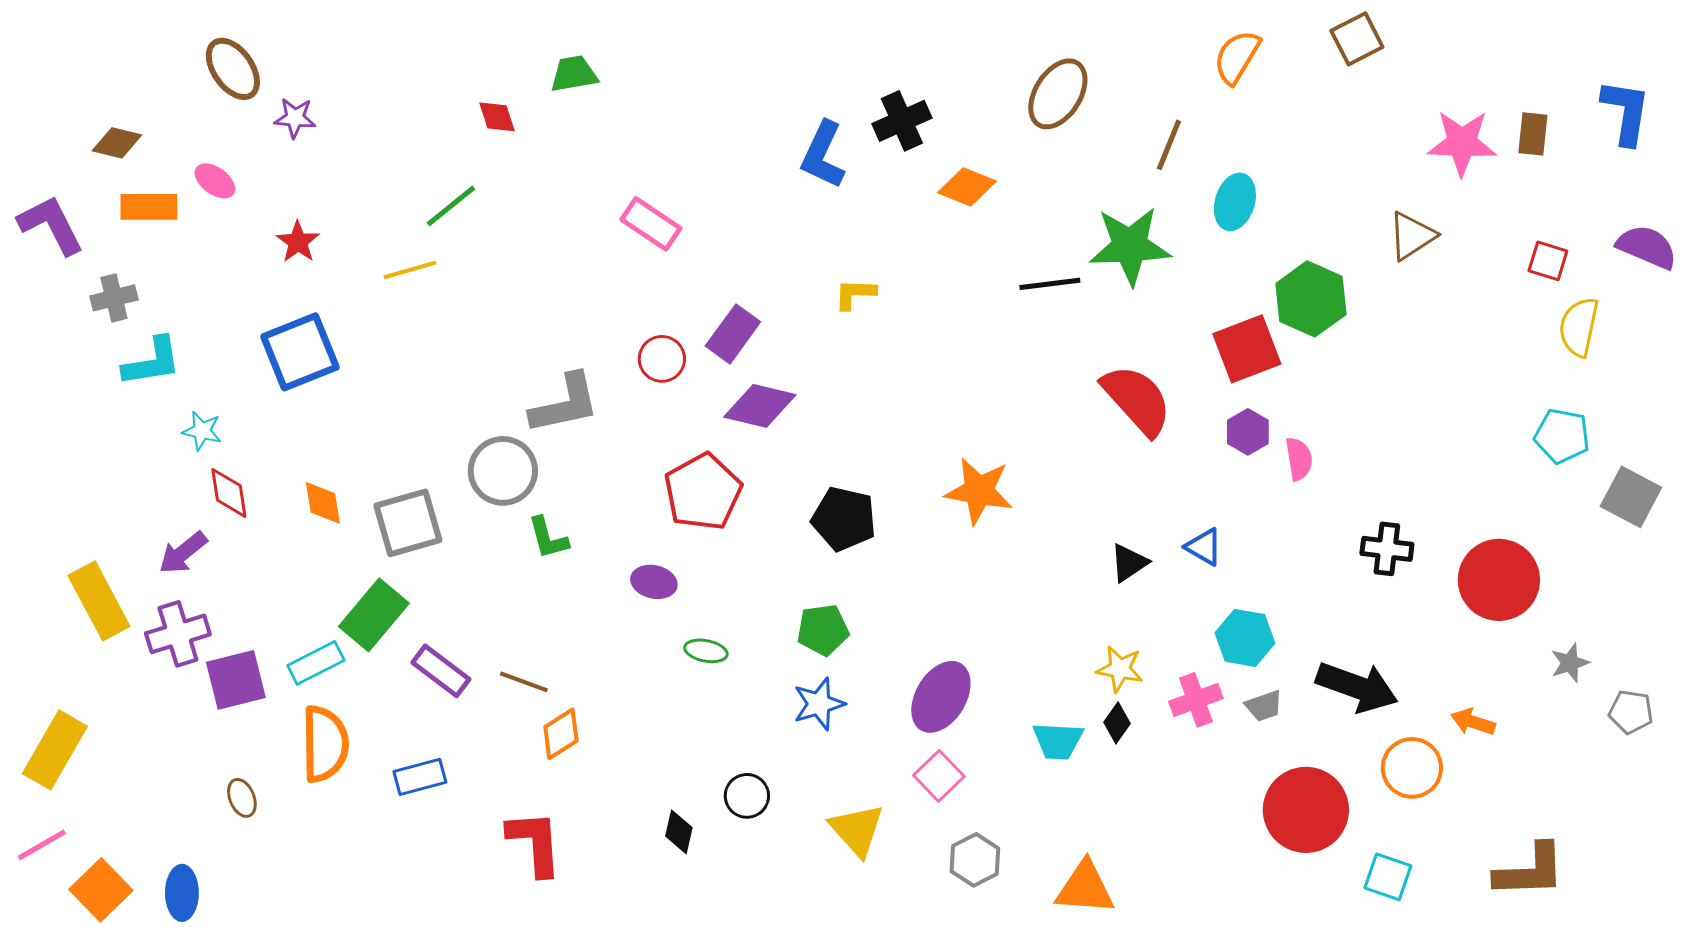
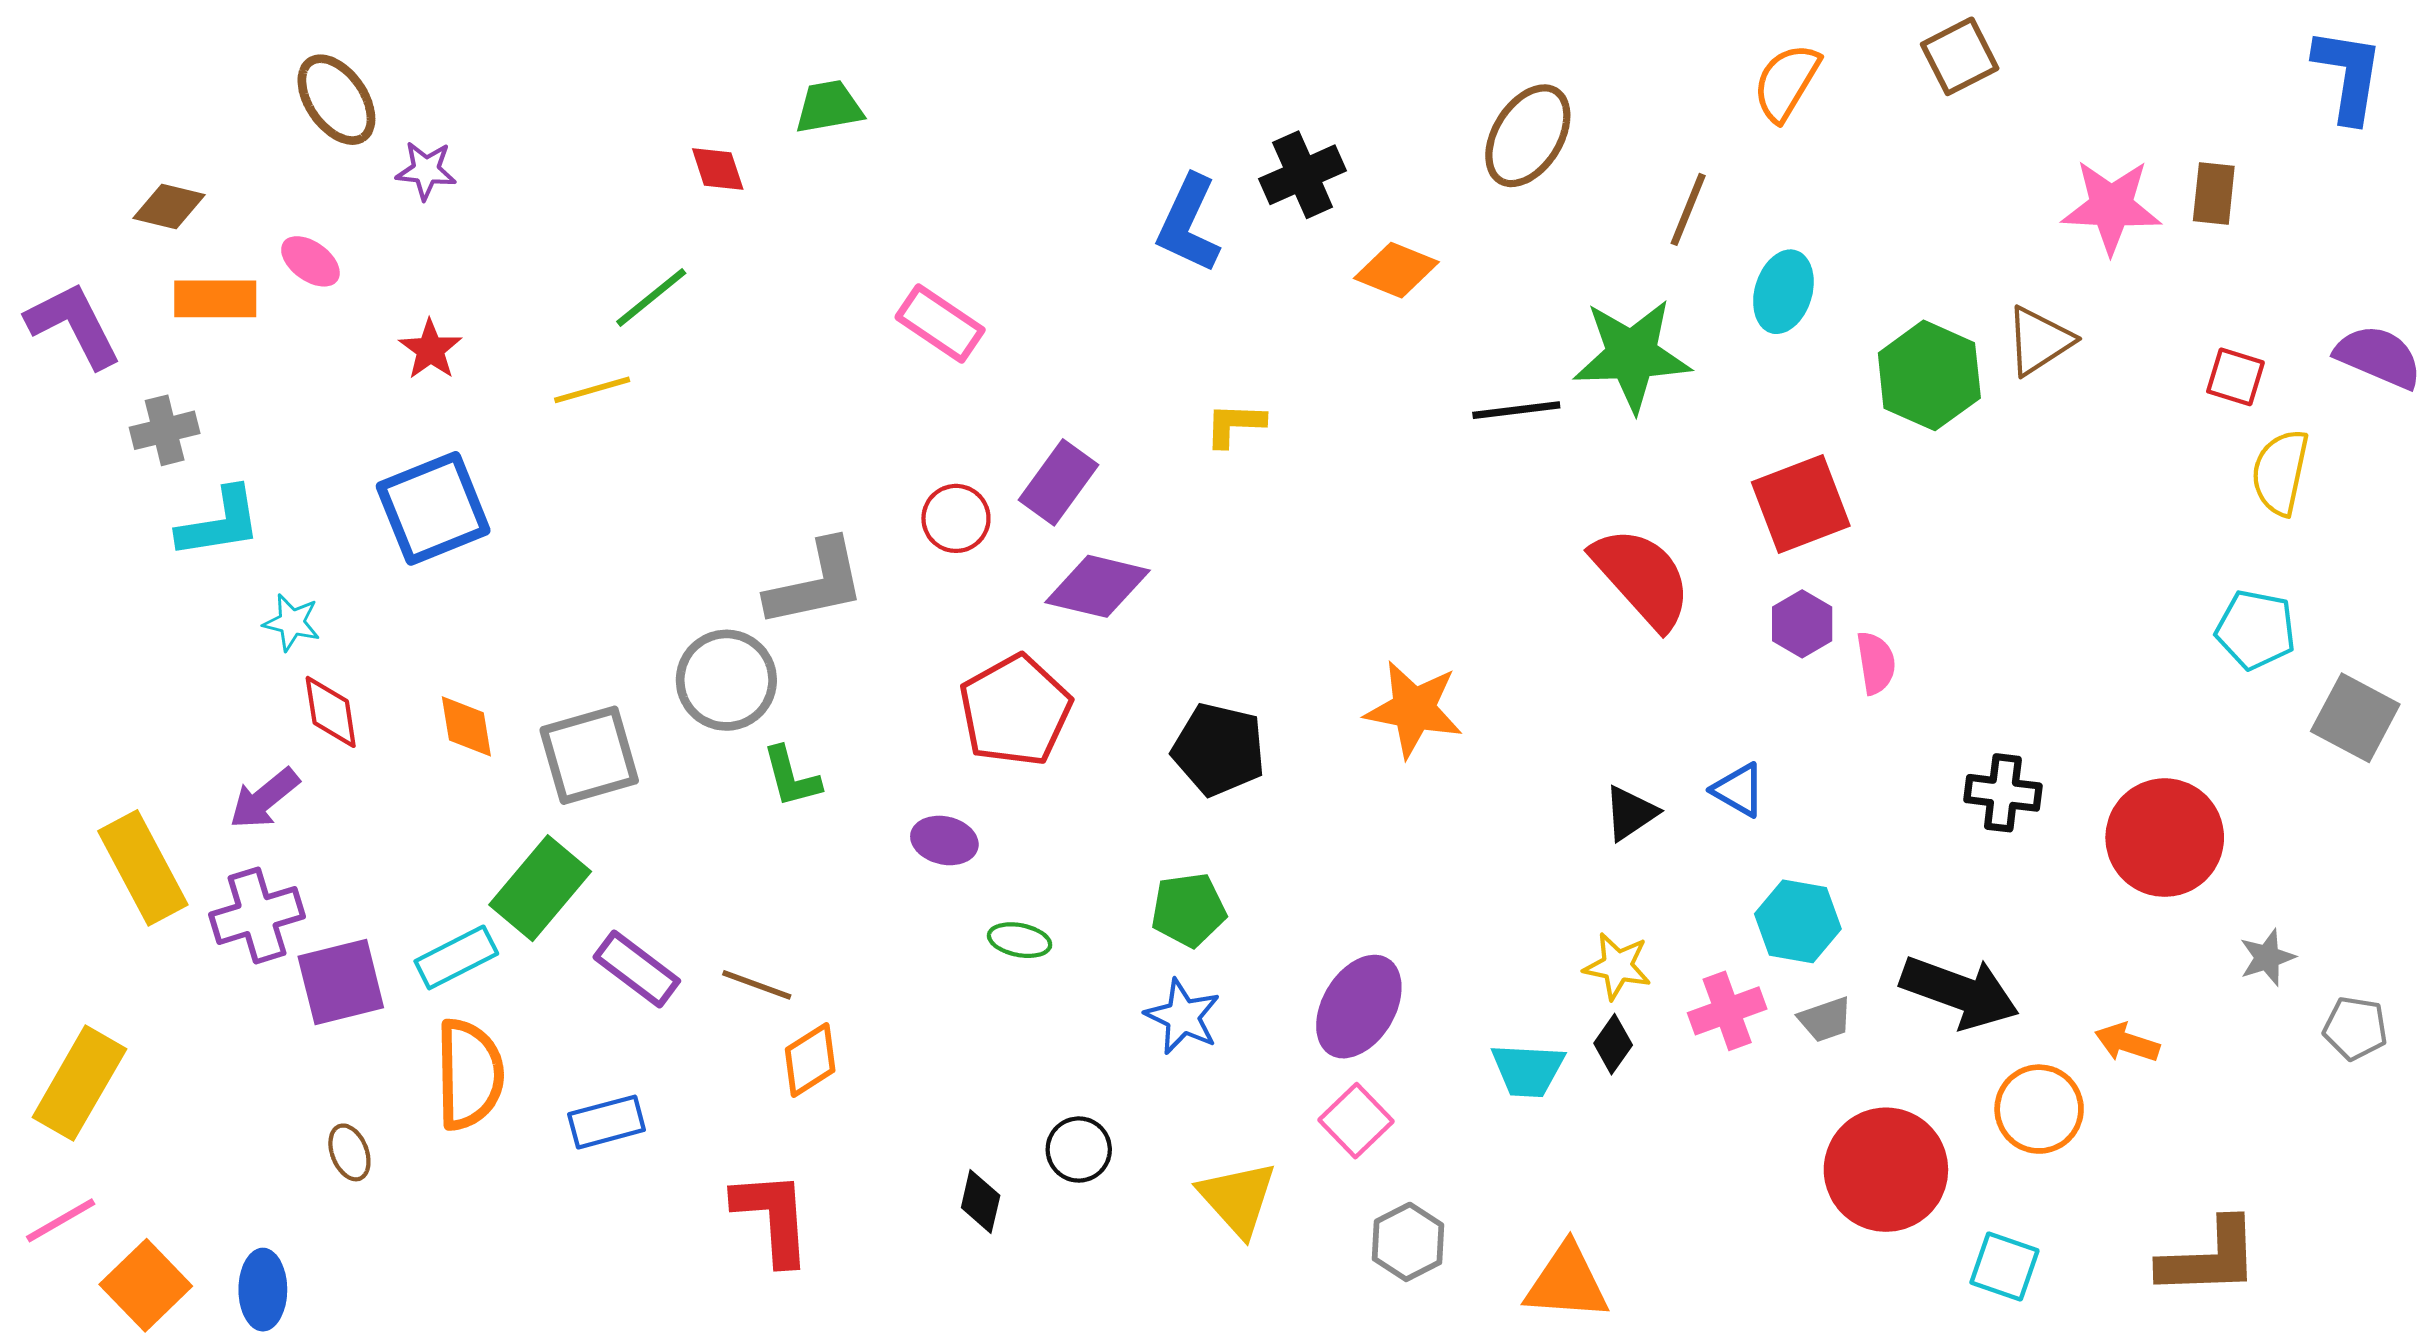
blue L-shape: (1626, 112) -> (2348, 75), moved
green hexagon: (1311, 299) -> (1929, 375), moved
blue star: (819, 704) -> (1183, 1017), turned -30

